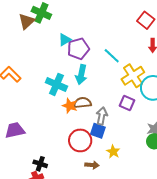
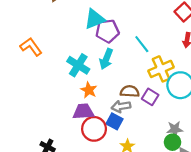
cyan triangle: (65, 40) -> (95, 19), size x1.5
brown semicircle: (82, 103) -> (130, 91), moved
gray arrow: (102, 116) -> (121, 106), turned -120
purple trapezoid: (15, 130) -> (83, 112), moved

